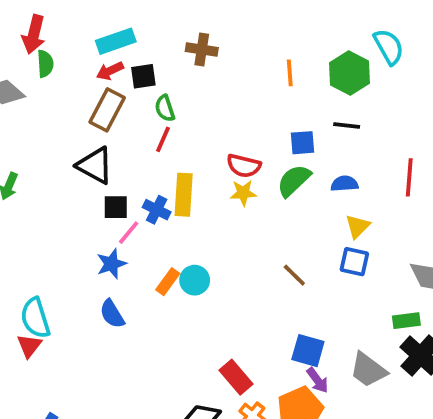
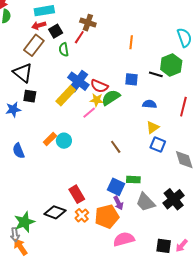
green hexagon: (350, 73) -> (171, 65), moved
black square: (143, 76) -> (56, 31), turned -32
red line: (163, 139) -> (79, 37), moved
green semicircle: (294, 181) -> (111, 98), moved
yellow rectangle: (184, 195) -> (66, 96), turned 30
blue cross: (157, 210) -> (78, 81), moved, size x1.5
pink line: (129, 233) -> (89, 113), moved
blue square: (354, 262) -> (158, 145), moved
blue star: (111, 264) -> (13, 109), moved
green rectangle: (406, 321) -> (133, 180), moved

